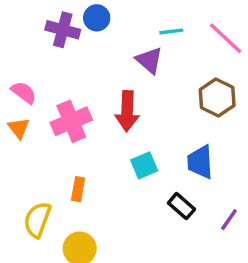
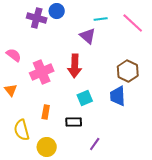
brown hexagon: (217, 98) -> (128, 71), moved
orange triangle: (19, 128) -> (11, 90), moved
black rectangle: (181, 206) -> (74, 122), moved, turned -42
yellow semicircle: (37, 220) -> (22, 130), turned -35
purple line: (229, 220) -> (95, 144), moved

